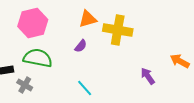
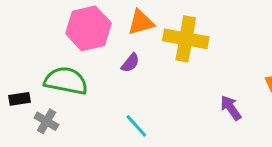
pink hexagon: (33, 23) -> (88, 28), moved

